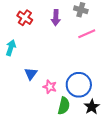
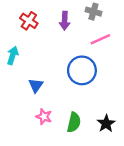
blue circle: (79, 85) -> (82, 70), moved
pink star: (50, 87) -> (44, 117), moved

